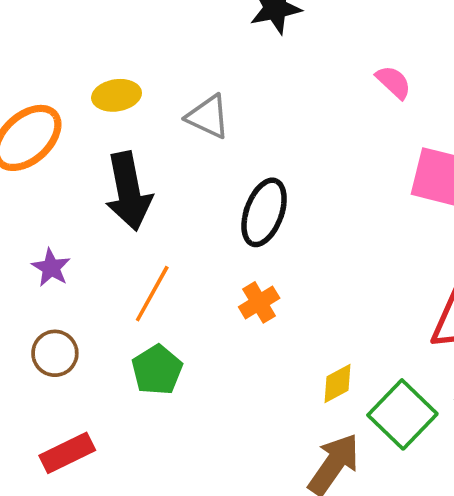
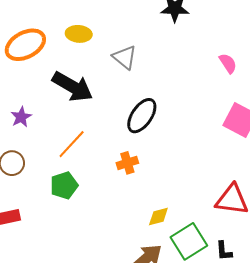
black arrow: (129, 191) -> (72, 87), turned -63

